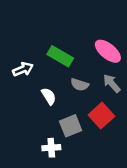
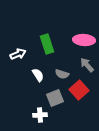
pink ellipse: (108, 51) -> (84, 40), turned -35
green rectangle: (60, 56) -> (47, 44), turned 42
gray semicircle: (80, 85) -> (62, 74), moved

